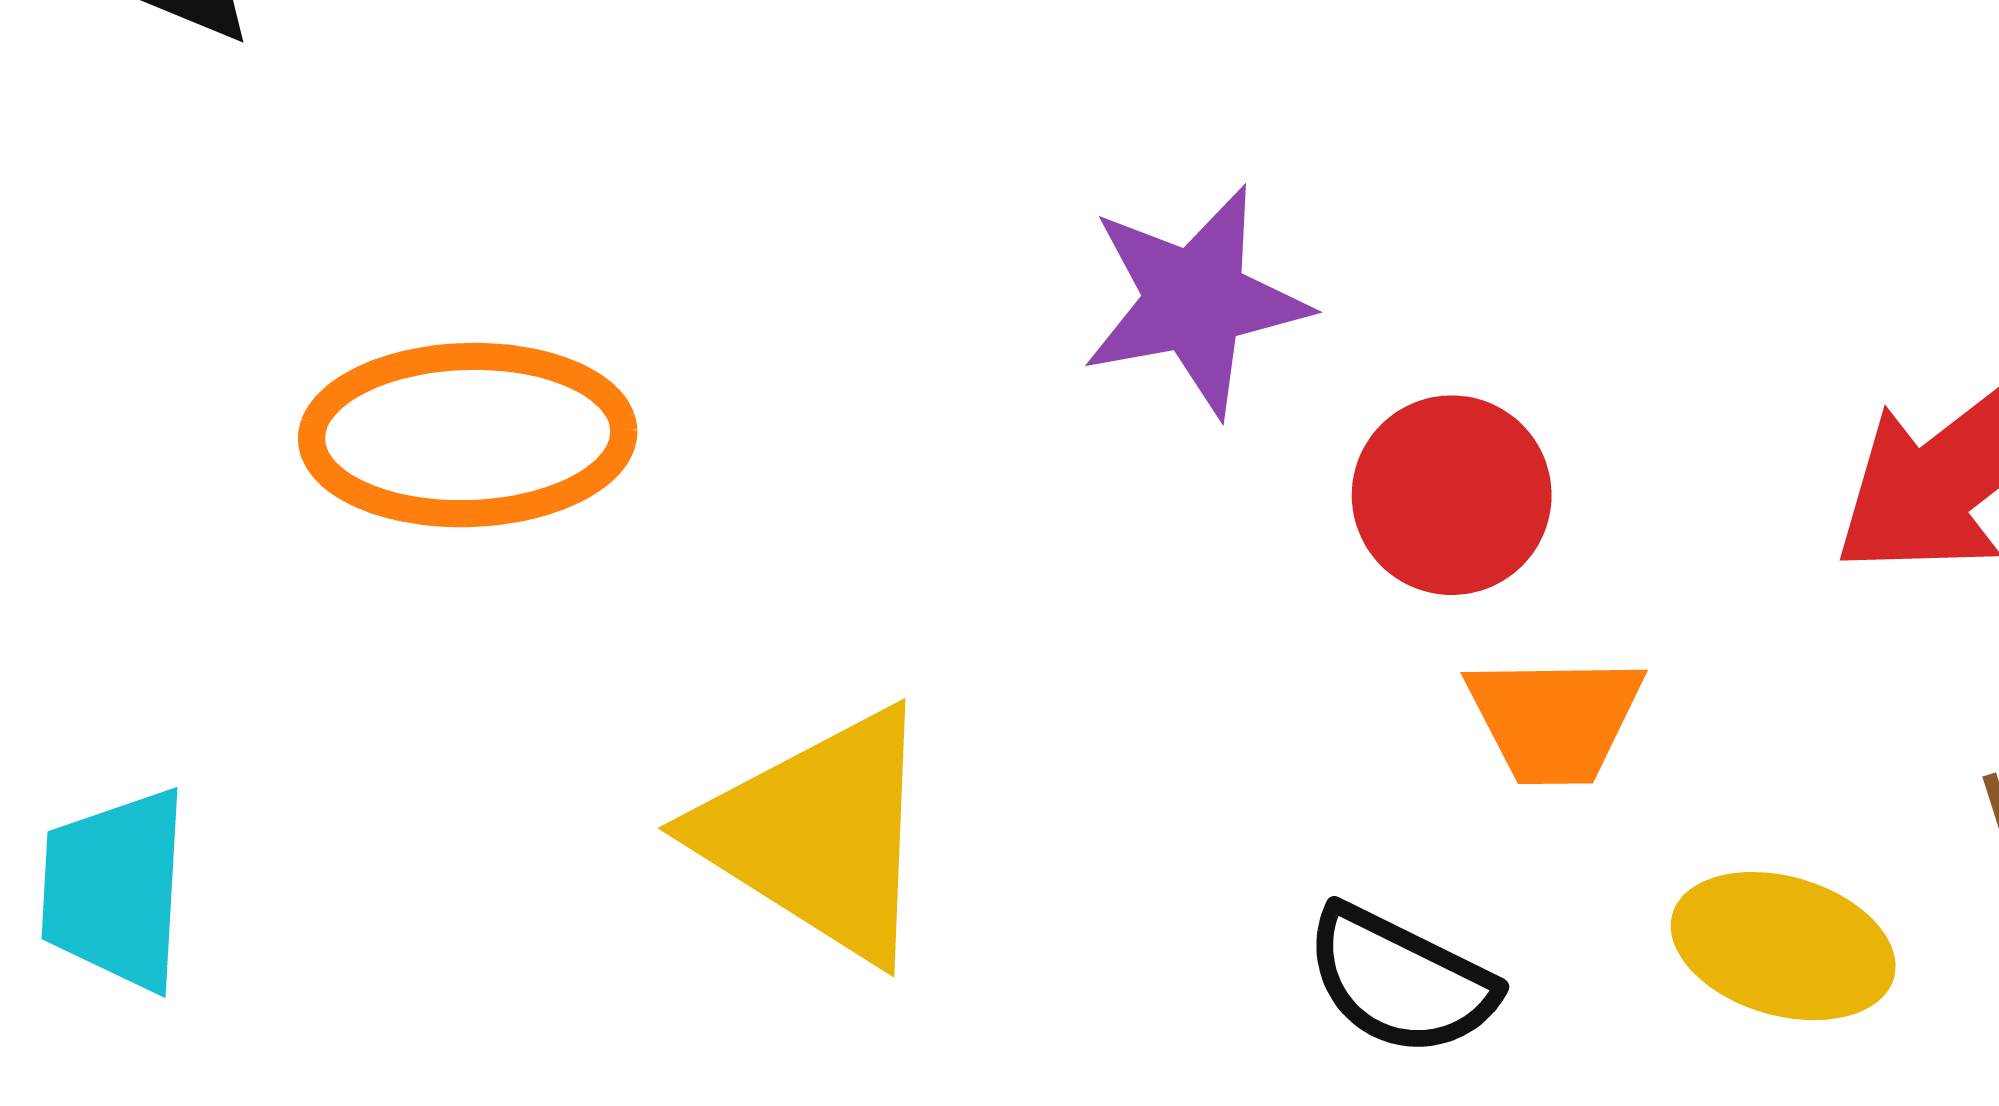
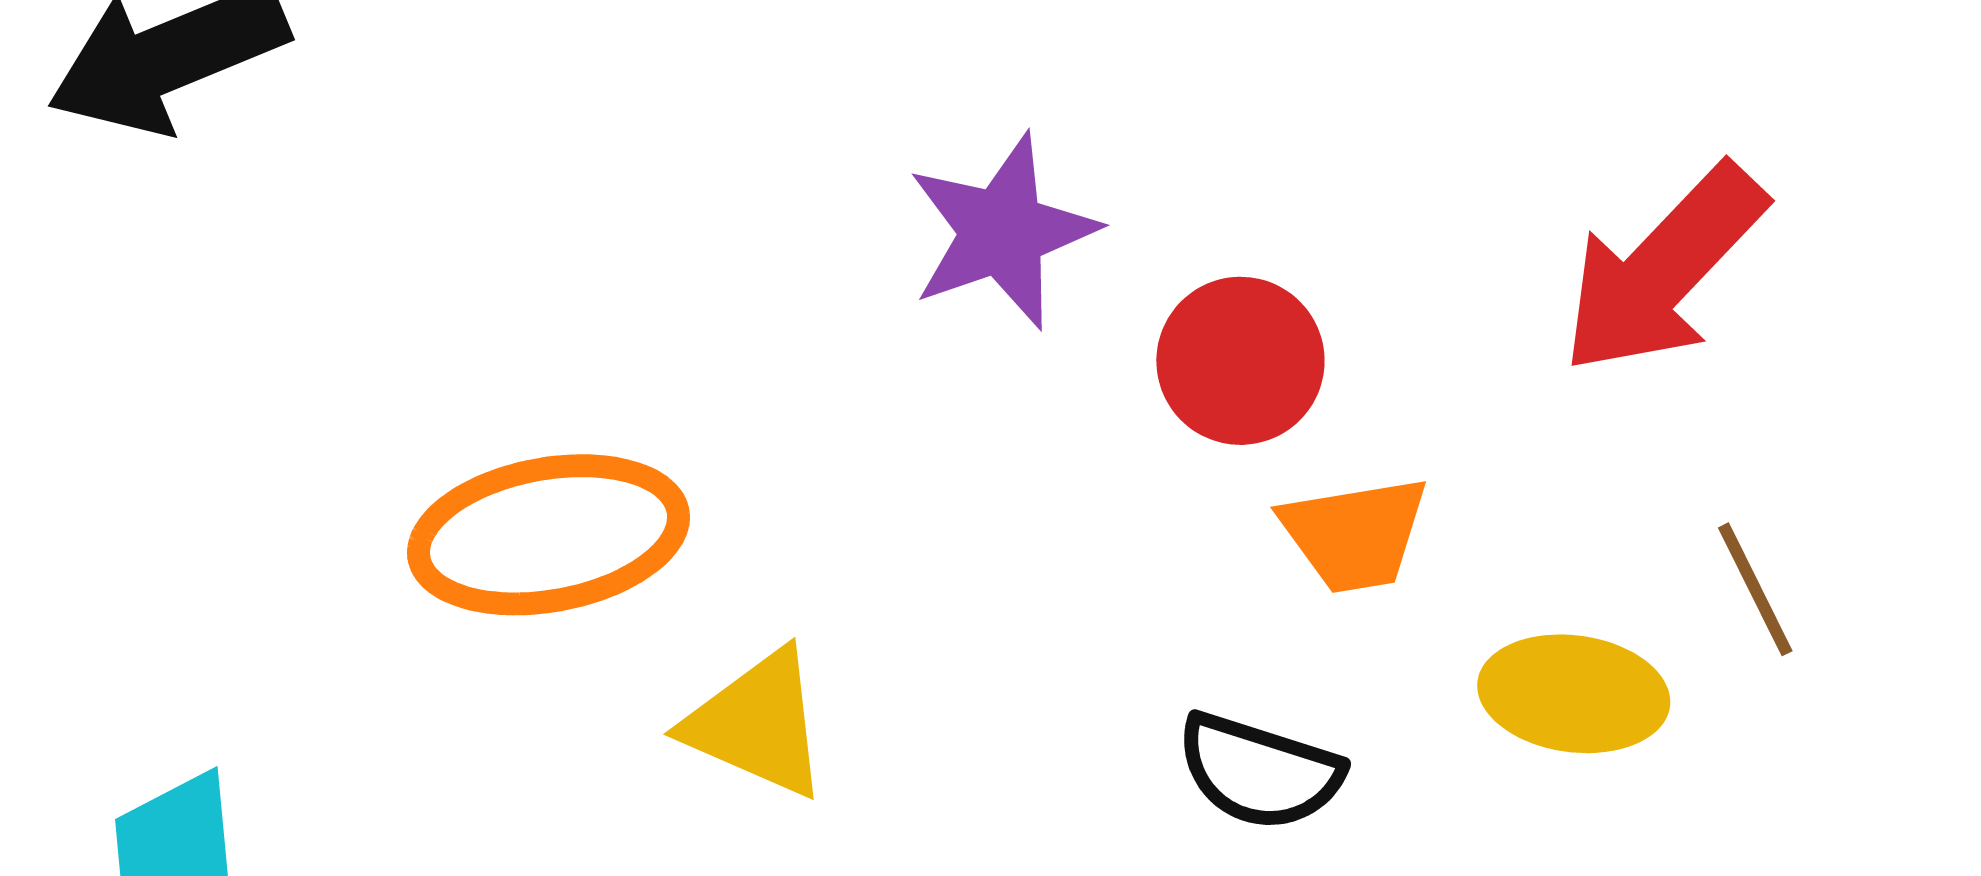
orange ellipse: (468, 435) -> (549, 535), moved
yellow triangle: (819, 835) -> (757, 724), size x0.7

